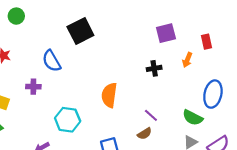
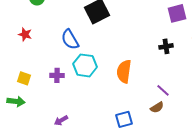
purple cross: (33, 87) -> (57, 75), moved
cyan hexagon: (68, 120) -> (85, 65), moved

